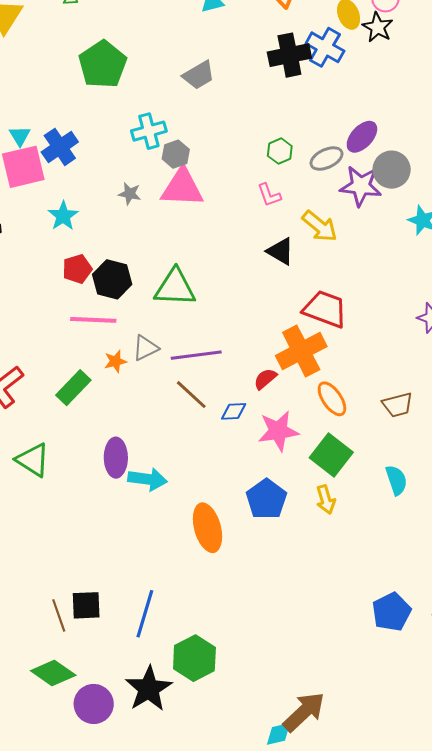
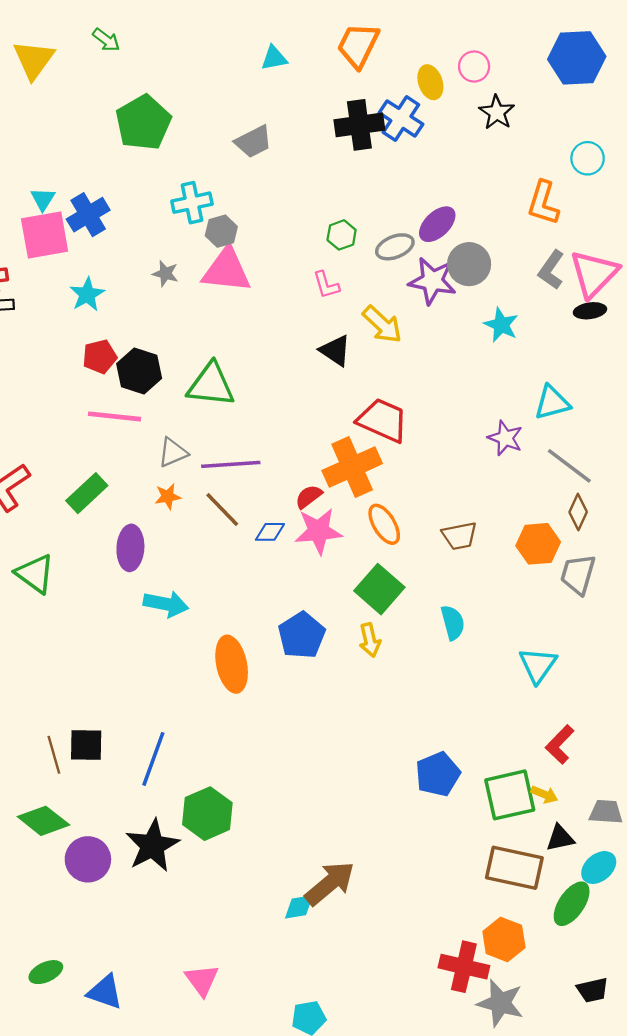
black star: (378, 27) -> (497, 112), moved
orange star: (115, 361) -> (168, 496), moved
pink star: (278, 431) -> (318, 531), moved
purple ellipse: (116, 458) -> (130, 548), moved

